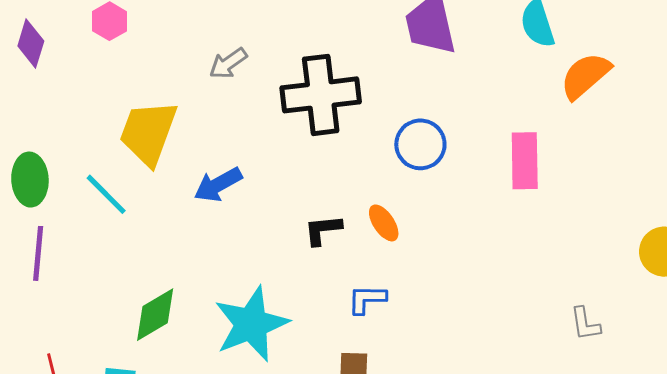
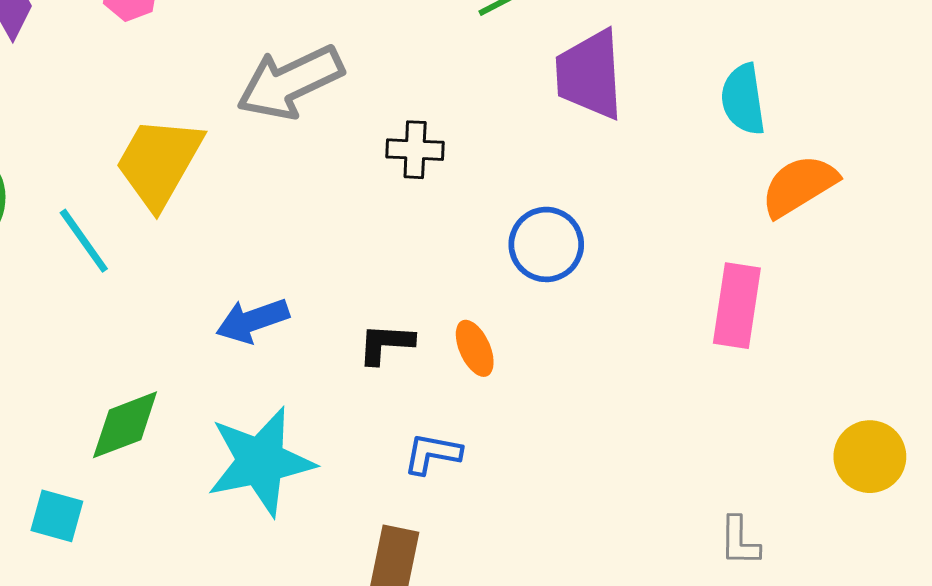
gray arrow: (228, 63) -> (290, 82), size x1.8
black cross: (321, 95) -> (415, 150), size x0.5
pink rectangle: (525, 161) -> (737, 306), moved
blue arrow: (218, 185) -> (253, 321), moved

